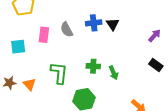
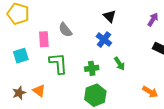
blue cross: (94, 23) -> (104, 40), moved, turned -35
green cross: (93, 66) -> (92, 68), moved
green L-shape: (59, 73) -> (58, 63), moved

